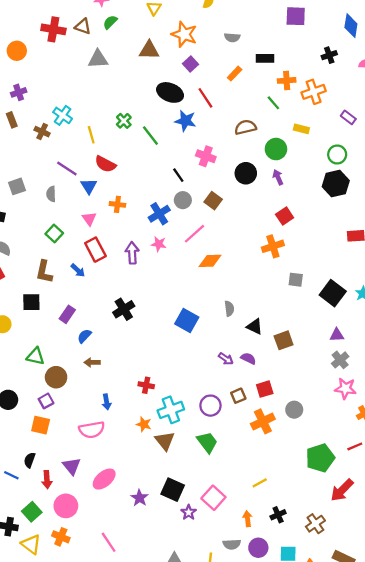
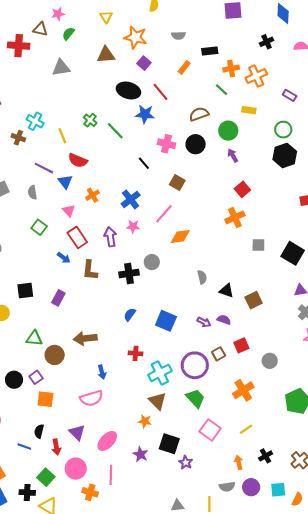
brown triangle: (83, 26) -> (40, 29), moved
black circle: (246, 173) -> (196, 144), moved
gray circle: (183, 200) -> (152, 262), moved
orange cross: (117, 204) -> (92, 195), turned -32
brown L-shape: (44, 272) -> (90, 270), moved
black cross: (124, 309) -> (129, 274), moved, turned 30
blue square: (187, 320) -> (166, 321), moved
blue semicircle: (84, 336) -> (130, 314), moved
brown arrow: (92, 362) -> (85, 338), size x1.6
purple square: (46, 401) -> (36, 377), moved
purple circle: (210, 406) -> (195, 365), size x1.4
orange cross: (263, 421) -> (243, 390), moved
orange star: (144, 424) -> (145, 421), moved
pink square: (213, 498) -> (210, 430), moved
orange cross: (61, 537) -> (90, 492), moved
pink line: (109, 542) -> (111, 475), moved, turned 42

